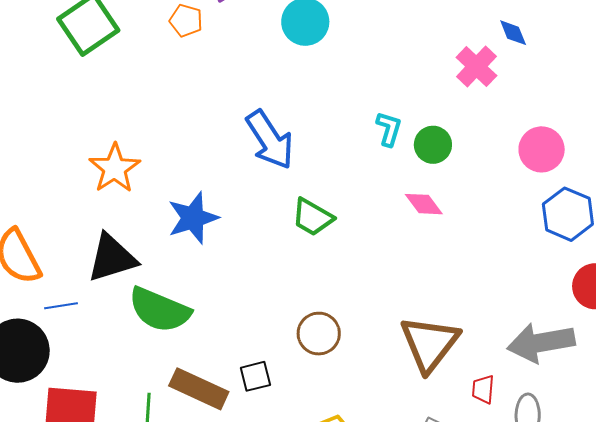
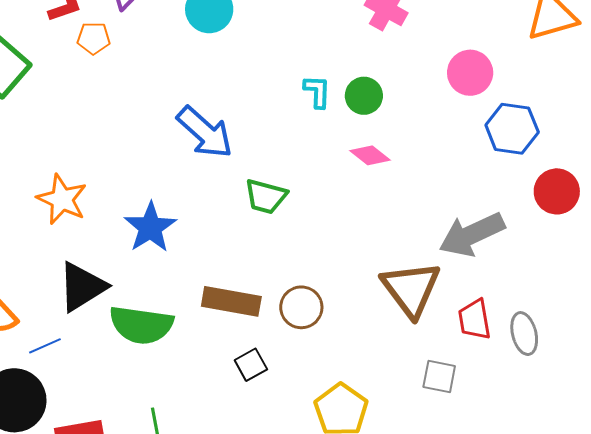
gray arrow: (541, 343) -> (472, 234), moved
brown rectangle: (199, 389) -> (231, 301), moved
red trapezoid: (483, 389) -> (474, 320), size x1.4

